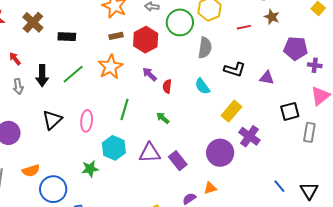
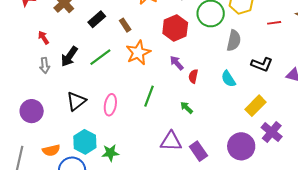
brown rectangle: (116, 36) -> (125, 25), moved, turned 64
black rectangle: (67, 37) -> (97, 19), turned -48
black arrow: (42, 76) -> (69, 56), turned 30
cyan hexagon: (114, 148) -> (85, 142), moved

